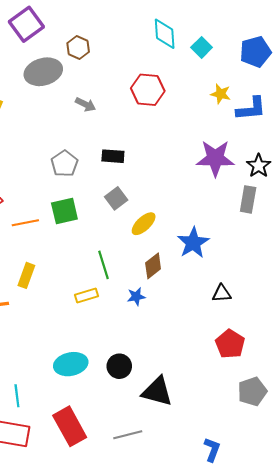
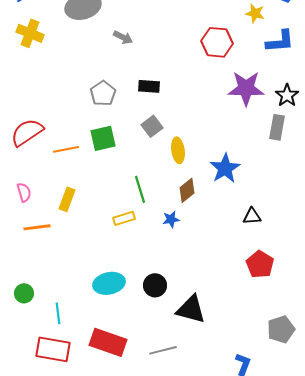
red hexagon: (148, 90) -> (217, 42), moved
yellow star: (221, 94) -> (255, 13), moved
yellow ellipse: (144, 224) -> (178, 150), turned -55
gray pentagon: (252, 392) -> (281, 329), moved
red rectangle: (70, 426) -> (108, 342), turned -42

